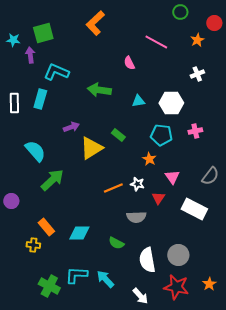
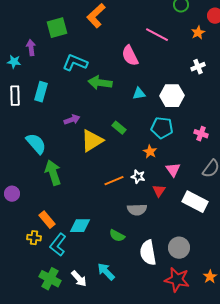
green square: (43, 33) -> (57, 28), moved
cyan star: (13, 40) -> (14, 62), moved
pink semicircle: (129, 63) -> (130, 56), size x1.5
cyan L-shape: (56, 72) -> (75, 63), moved
pink cross: (195, 131) -> (201, 134), moved, turned 32
green arrow: (52, 180) -> (53, 173), turned -65
cyan L-shape: (76, 275) -> (58, 245), moved, turned -55
white arrow: (140, 296) -> (79, 279), moved

